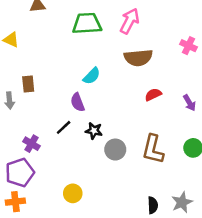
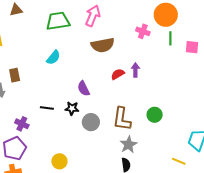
cyan semicircle: (92, 76) -> (53, 57), moved
purple semicircle: (78, 102) -> (84, 89), moved
purple arrow: (189, 103) -> (135, 70), moved, turned -144
black line: (64, 127) -> (47, 108), turned 56
gray star: (182, 202) -> (129, 145), moved

